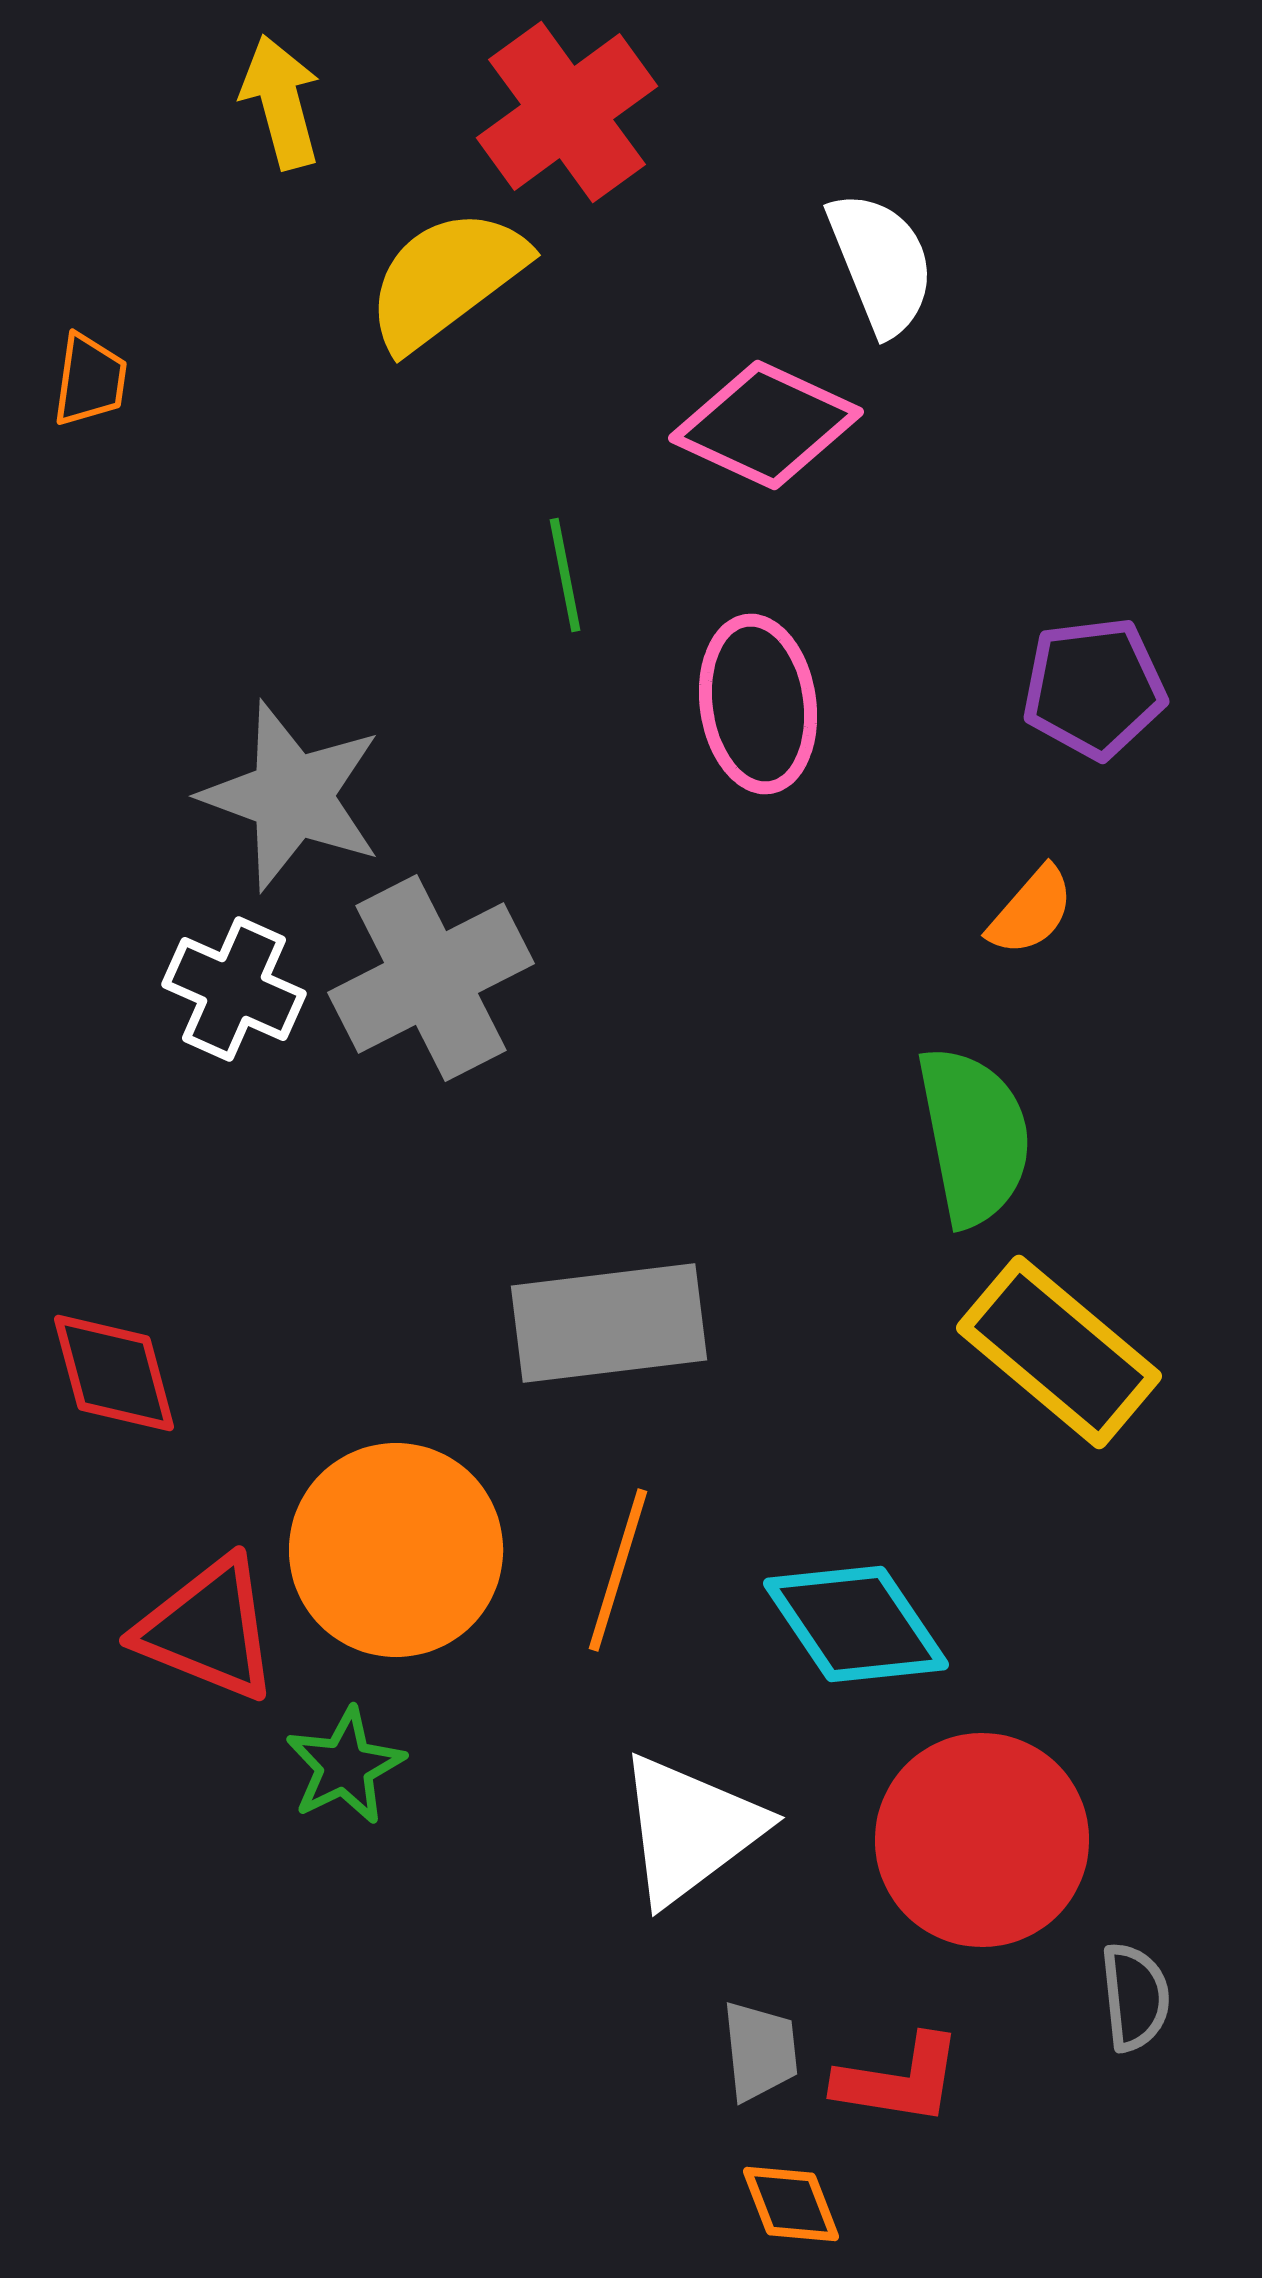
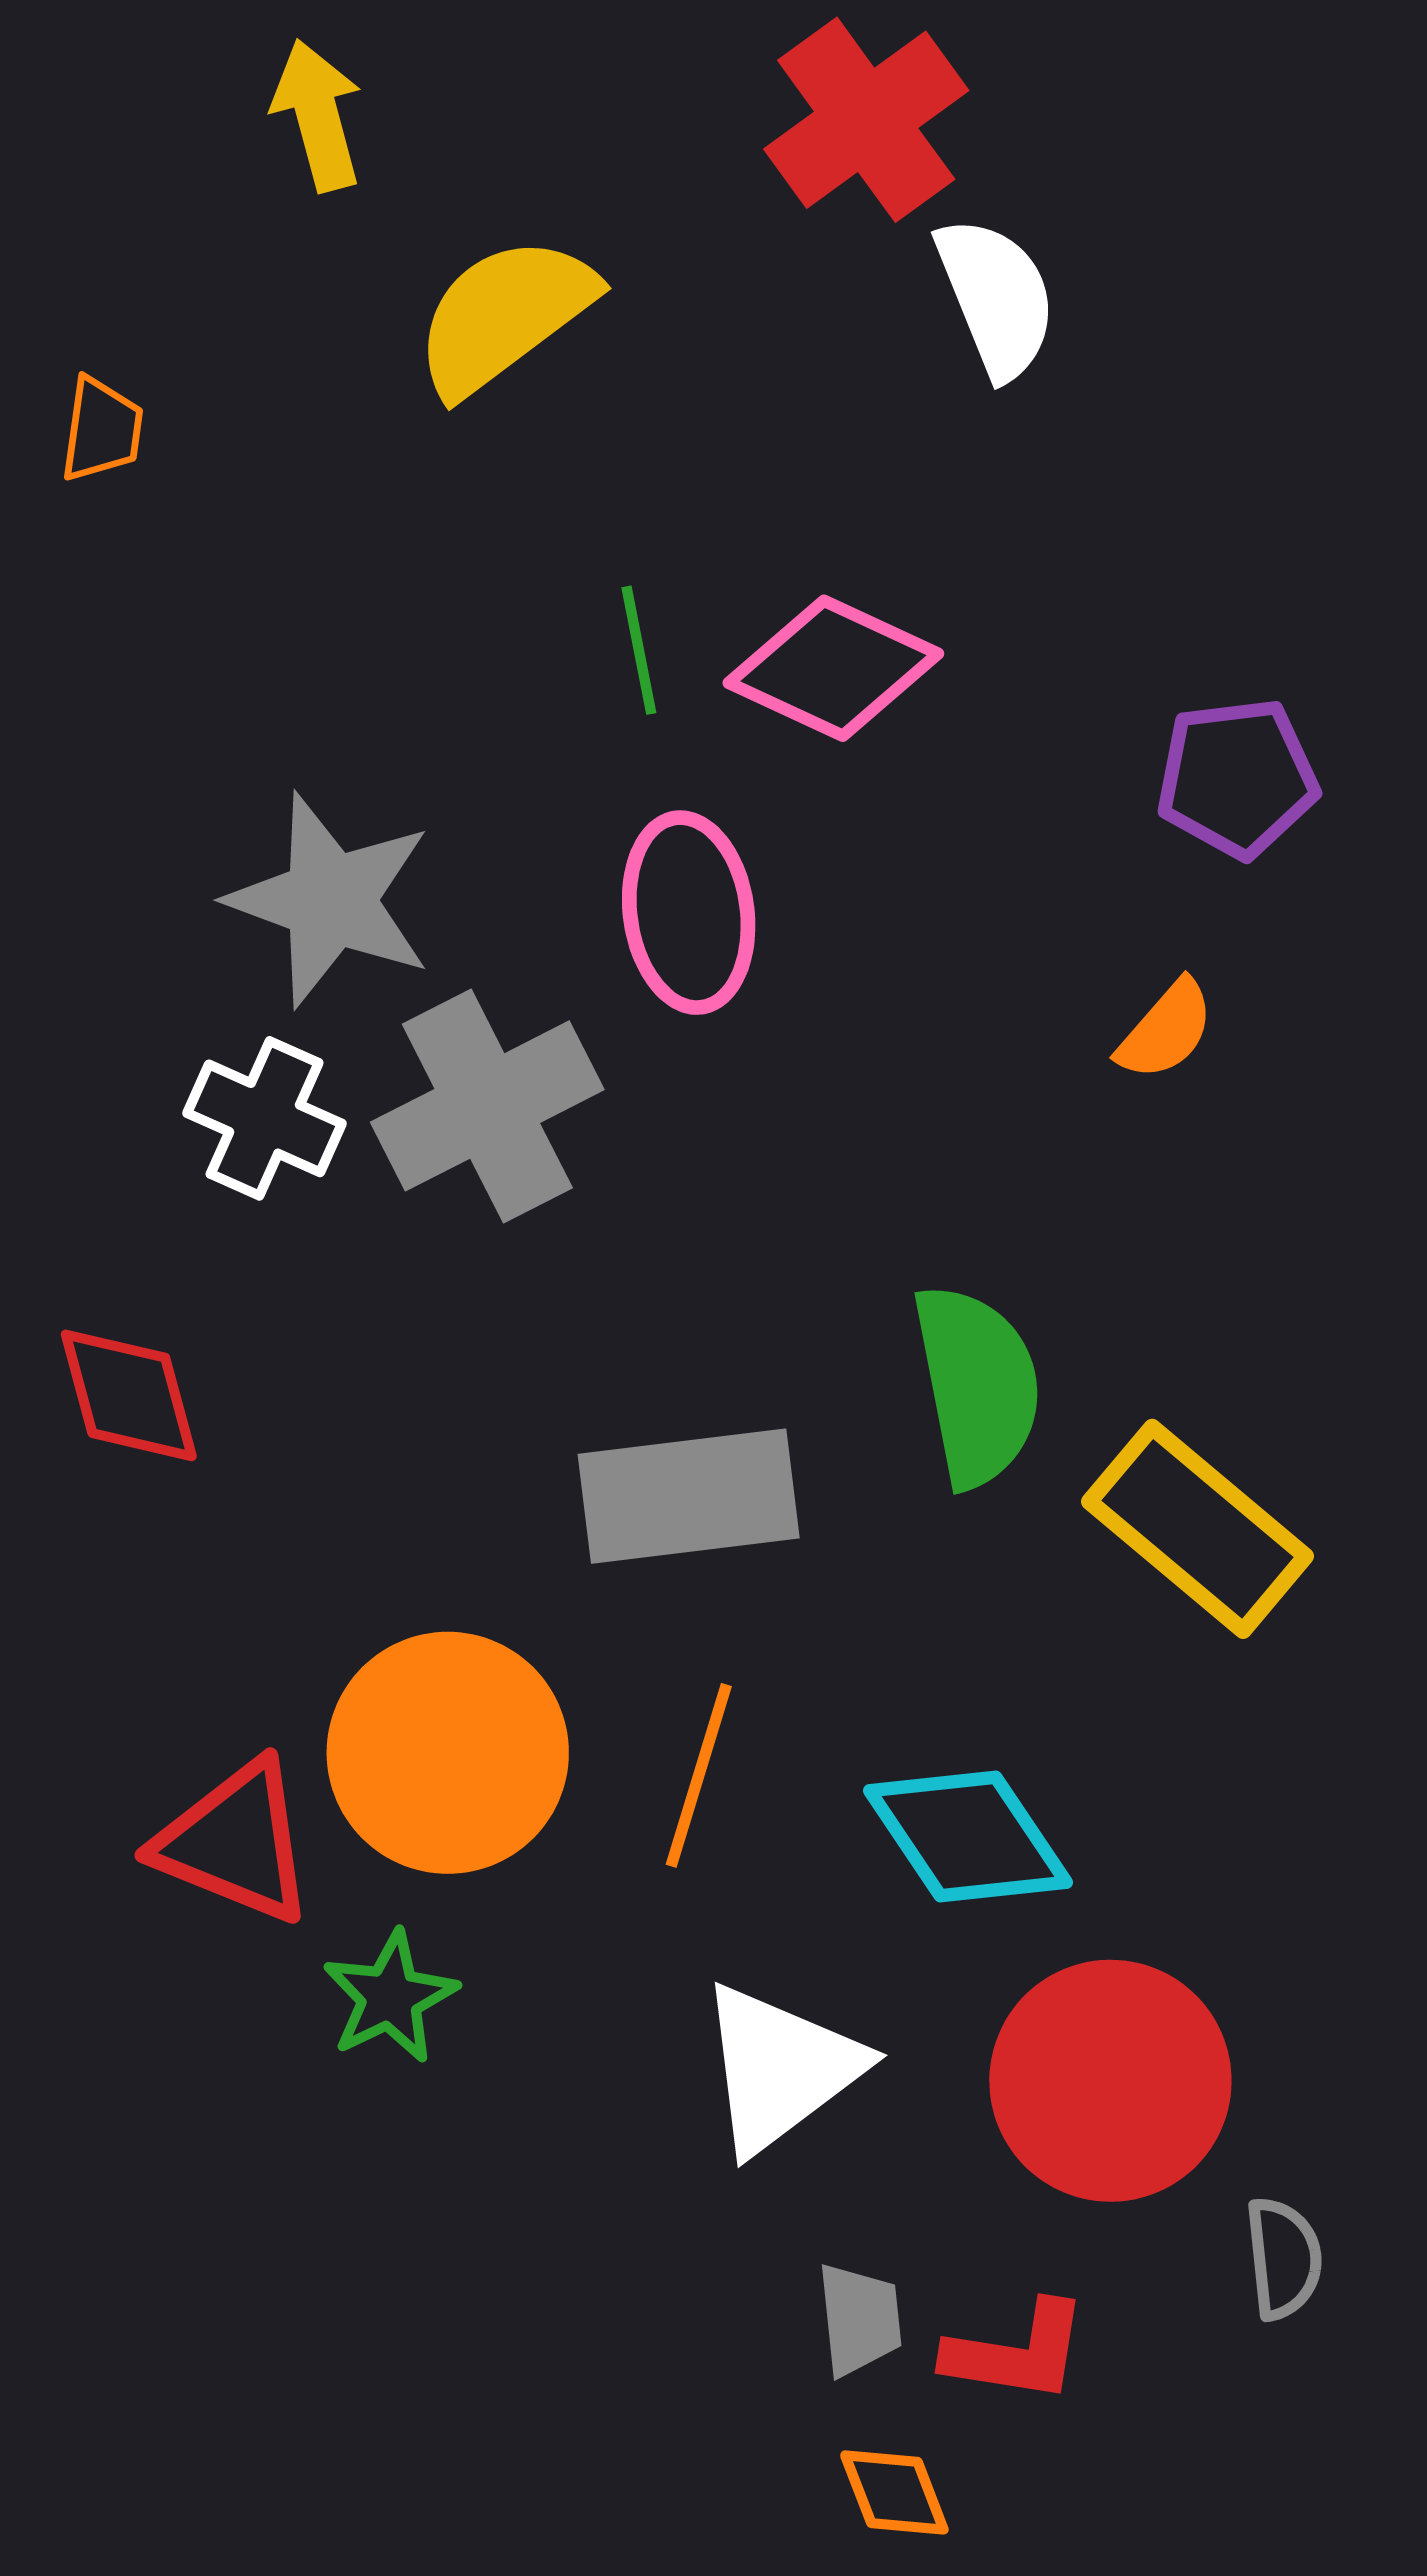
red cross: (567, 112) -> (866, 120), moved
pink diamond: (766, 425) -> (833, 668), moved
pink ellipse: (758, 704) -> (689, 913), moved
green semicircle: (974, 1136) -> (977, 1385), moved
red diamond: (114, 1373) -> (129, 1395), moved

